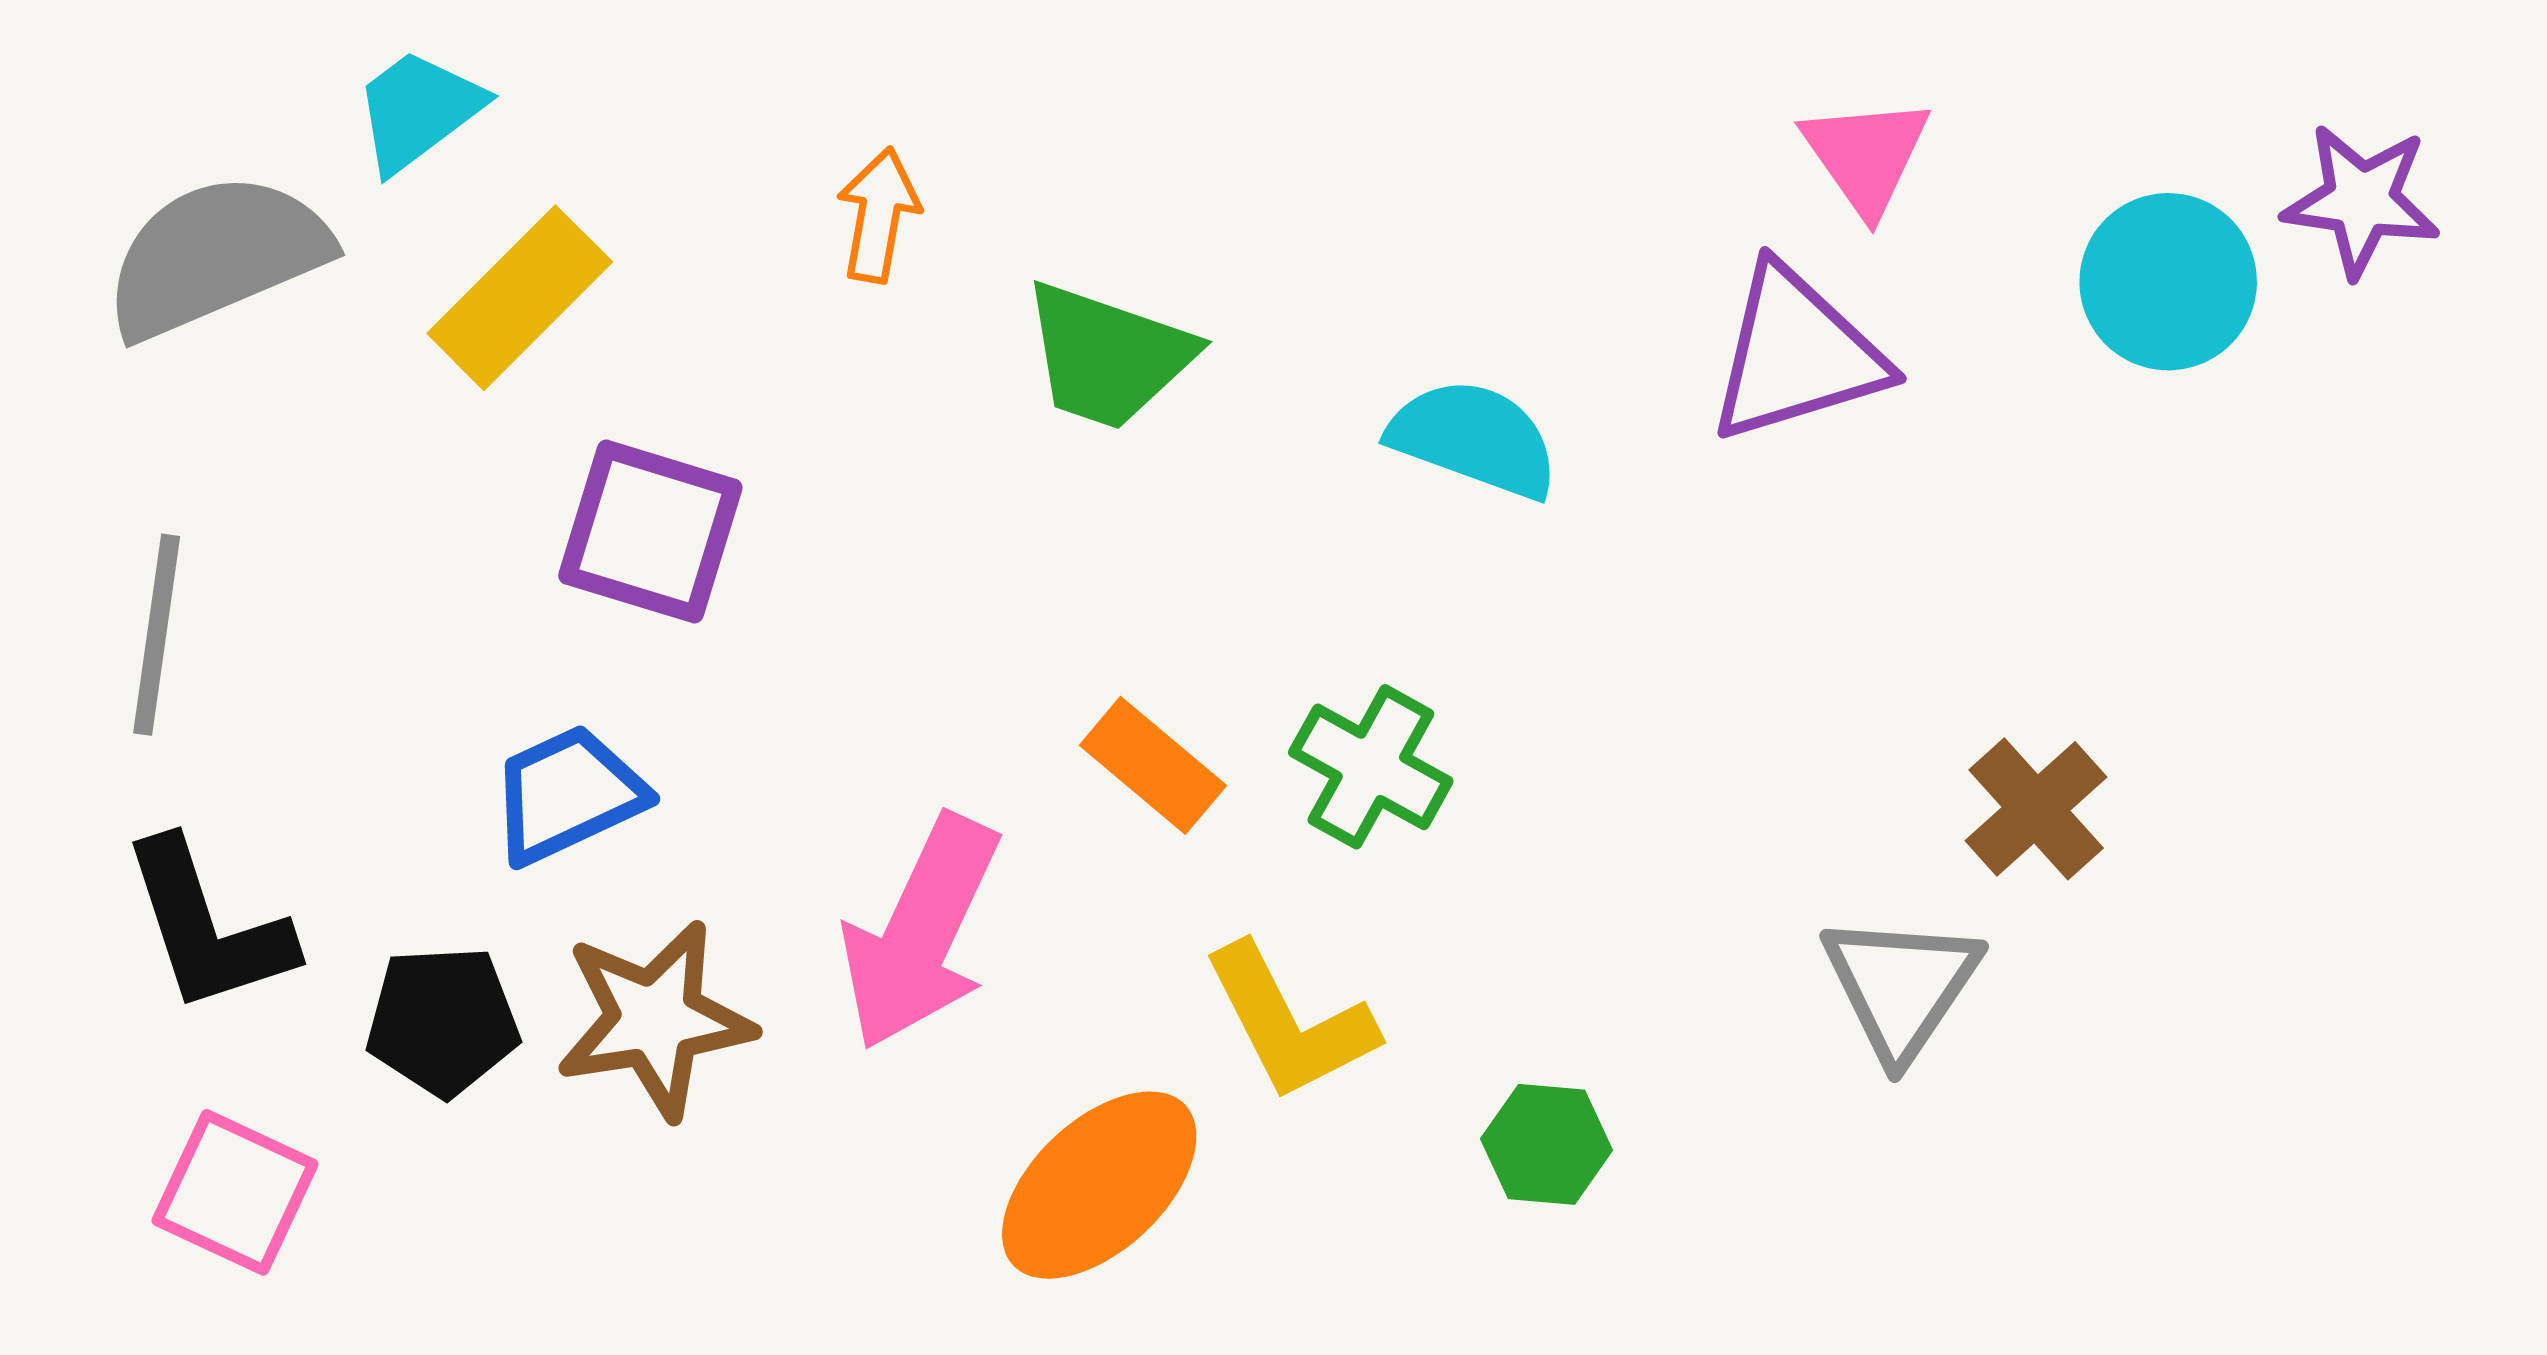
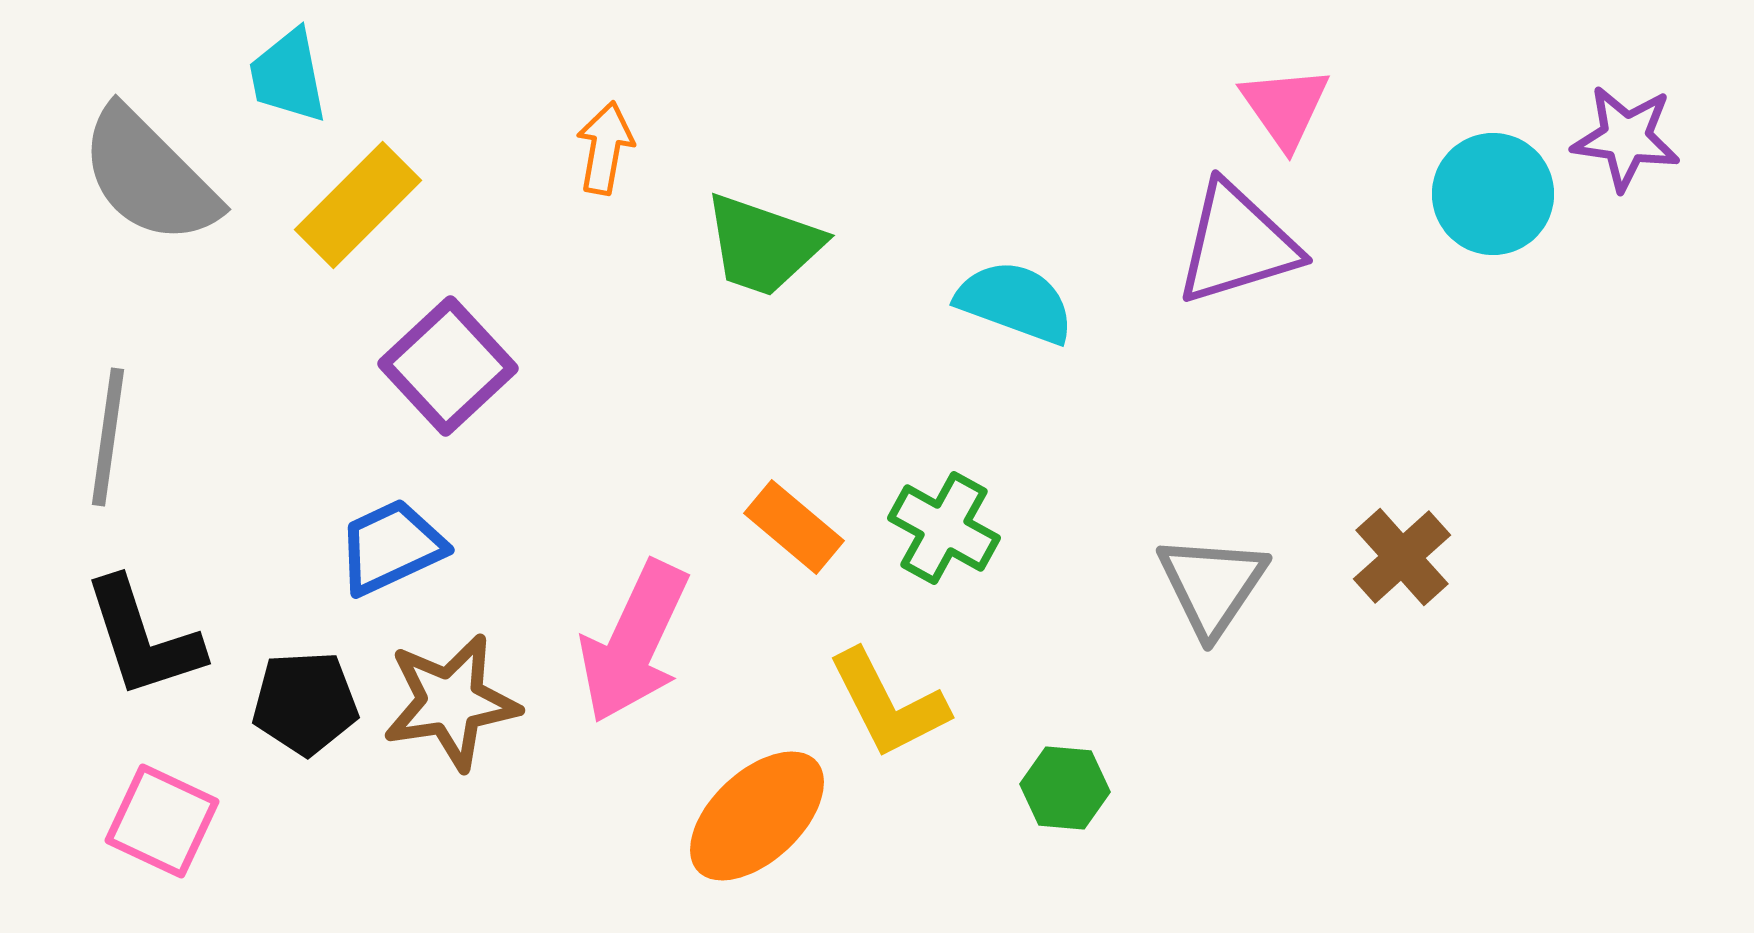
cyan trapezoid: (418, 110) -> (288, 76), turned -64
gray semicircle: (216, 256) -> (149, 176), turned -112
purple square: (650, 532) -> (448, 366), turned 30
gray triangle: (1901, 986) -> (1212, 585), moved

